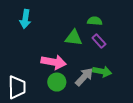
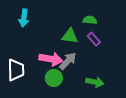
green arrow: (102, 71) -> (95, 82), moved
gray arrow: (84, 77) -> (68, 61), moved
white trapezoid: (17, 87) -> (16, 70), moved

